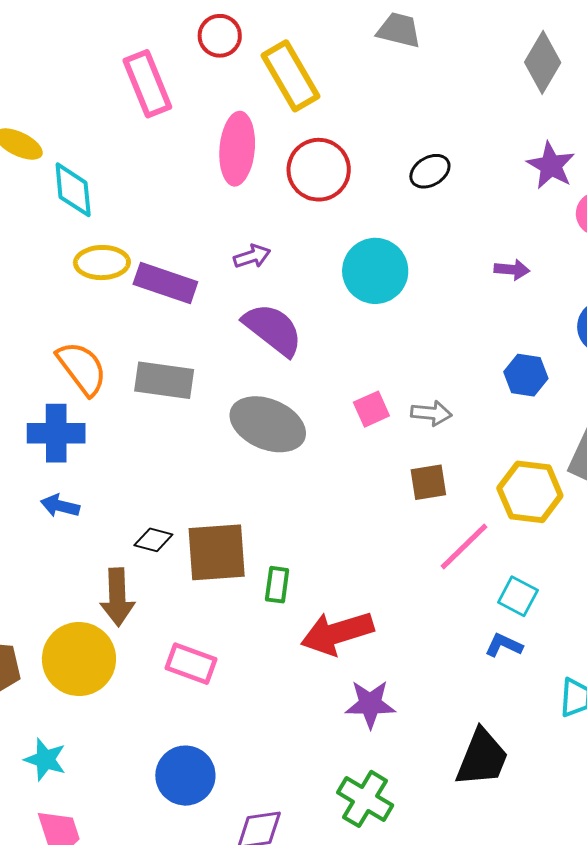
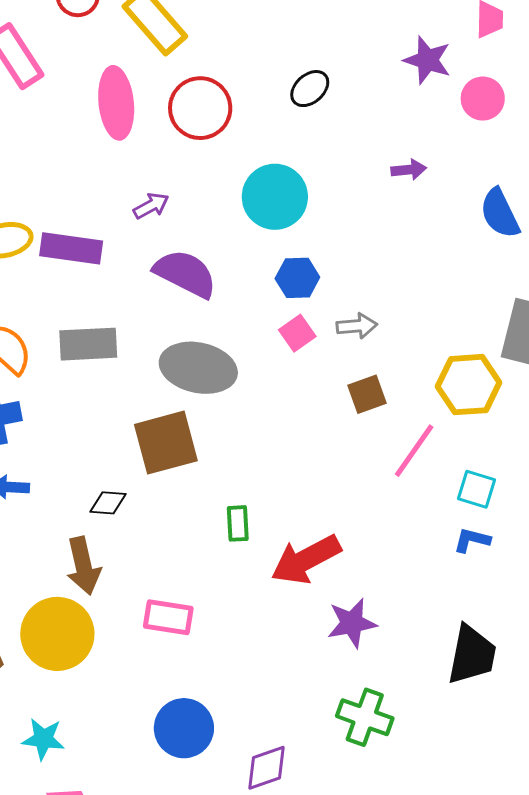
blue hexagon: (526, 375) -> (297, 278), moved
brown square: (217, 552) -> (166, 443), moved

